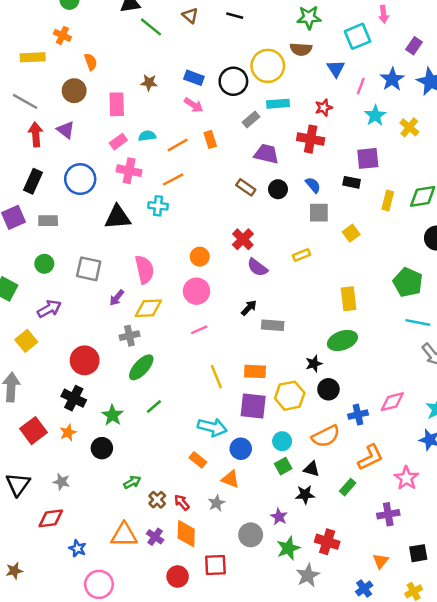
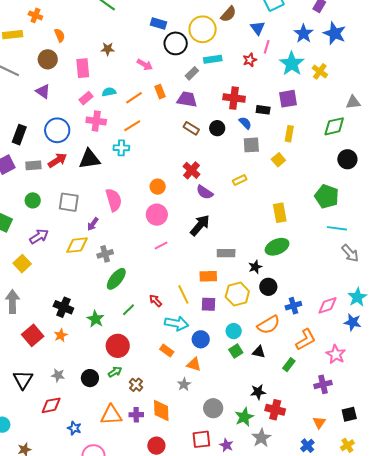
brown semicircle: (301, 49) -> (228, 14), turned -48
blue rectangle: (194, 78) -> (158, 24), moved
pink line: (361, 86) -> (267, 47), moved
cyan star: (375, 115) -> (292, 64), size x1.4
red arrow: (36, 134) -> (57, 160), moved, turned 66
red cross: (311, 139) -> (234, 98), moved
purple trapezoid: (266, 154) -> (187, 99), moved
black rectangle: (352, 182) -> (263, 110), moved
yellow rectangle: (388, 201) -> (289, 134), moved
yellow diamond: (148, 308) -> (77, 245), moved
black arrow: (249, 308) -> (200, 225), size x1.6
gray rectangle: (273, 325) -> (226, 253), moved
red circle: (85, 360) -> (118, 346), moved
yellow line: (216, 377) -> (183, 294), moved
pink diamond: (392, 402) -> (327, 305), moved
purple square: (253, 406) -> (208, 304), size x0.7
black circle: (102, 448) -> (90, 378), moved
black star: (305, 495) -> (258, 392), moved
red arrow: (182, 502) -> (155, 301), moved
purple star: (279, 517) -> (226, 445), moved
purple cross: (155, 537) -> (136, 415), turned -32
red square: (215, 565) -> (201, 439), moved

